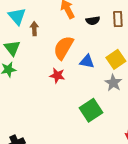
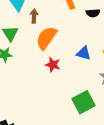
orange semicircle: (63, 48) -> (46, 38), moved

